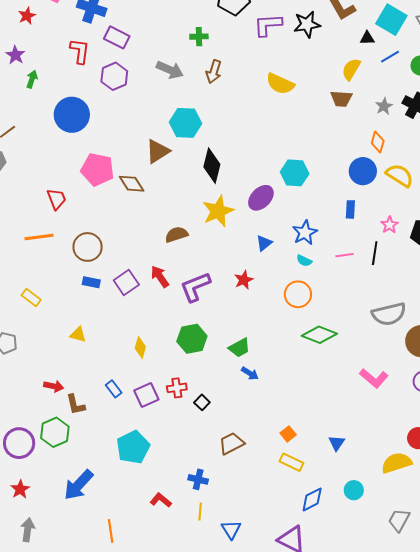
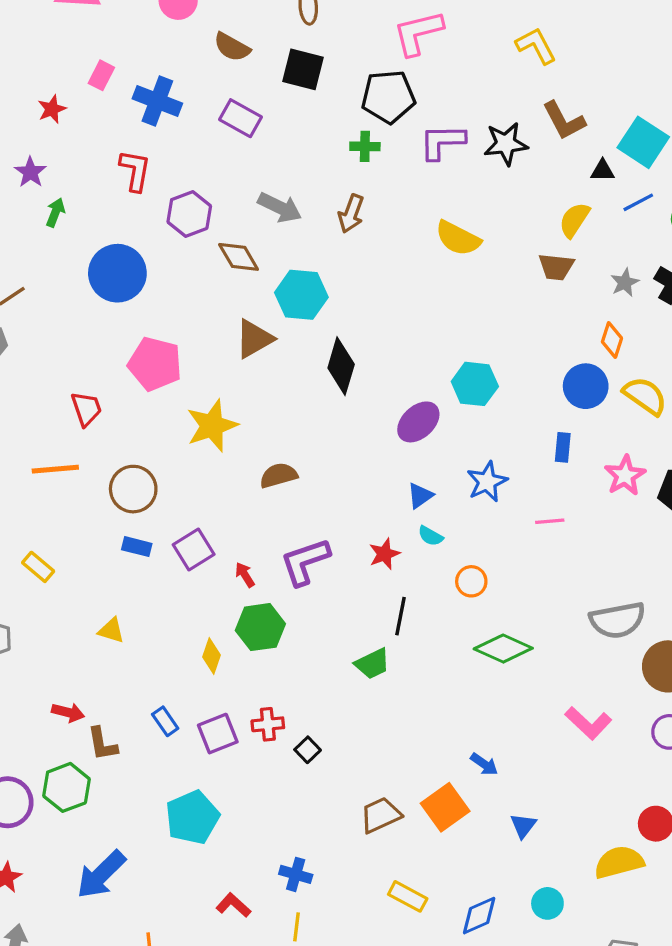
purple rectangle: (117, 37) -> (241, 118), moved
green cross: (199, 37) -> (365, 146), moved
brown diamond: (132, 184) -> (239, 257), moved
yellow star: (218, 211) -> (212, 426), moved
pink star: (389, 225) -> (625, 475), size x1.4
black line: (375, 253) -> (401, 616), moved
cyan semicircle: (304, 261) -> (430, 536), moved
red arrow: (160, 277) -> (245, 575), moved, size x0.7
orange circle: (298, 294) -> (471, 581), size x0.7
green hexagon: (192, 339) -> (260, 627), moved
blue arrow: (250, 373) -> (484, 764), moved
orange square: (288, 434) -> (445, 807), size x1.8
brown trapezoid: (231, 443) -> (381, 815), moved
yellow rectangle: (291, 462) -> (408, 896), moved

